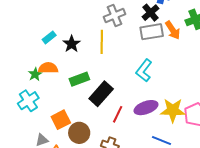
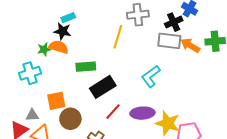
orange arrow: (173, 30) -> (190, 45), turned 138
black star: (72, 44) -> (63, 31), moved, turned 30

